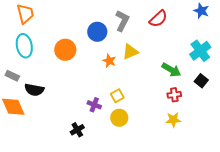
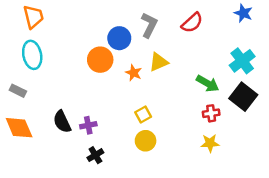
orange circle: (65, 50) -> (100, 60), moved
black square: (201, 81) -> (243, 97), size x1.6
black semicircle: (34, 90) -> (62, 122), moved, turned 54
purple cross: (94, 105) -> (88, 125), moved, turned -32

